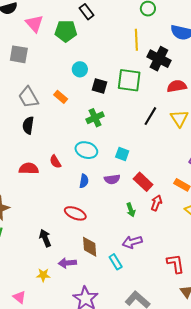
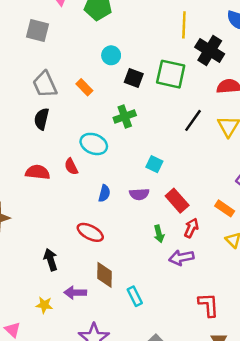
cyan ellipse: (86, 150) -> (94, 144), moved
purple arrow: (132, 242) -> (181, 258), moved

